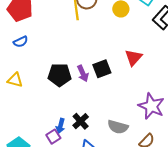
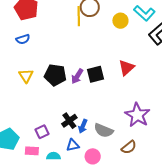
purple arrow: (83, 73) -> (77, 76), turned 49
yellow triangle: (15, 80) -> (26, 76), moved, turned 35
blue arrow: (60, 126) -> (83, 126), moved

